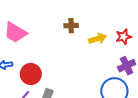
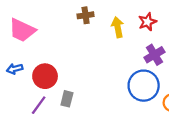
yellow arrow: (98, 39) -> (118, 27), turned -78

